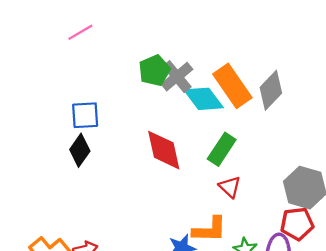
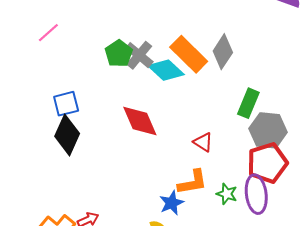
green rectangle: (222, 149) -> (248, 103), moved
black diamond: (80, 150) -> (67, 135), size x1.4
red pentagon: (297, 224) -> (267, 163), size x1.4

